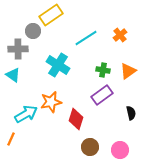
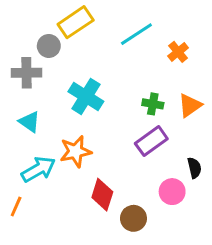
cyan line: (86, 38) -> (136, 34), moved
cyan triangle: (13, 75) -> (29, 122), moved
red diamond: (76, 119) -> (102, 195), moved
pink circle: (120, 150) -> (172, 192), moved

